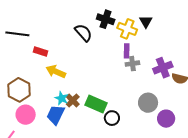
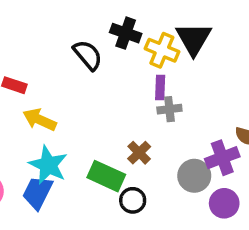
black triangle: (146, 22) -> (194, 39), size x1.6
purple cross: (163, 68) -> (222, 158), moved
cyan star: (62, 98) -> (48, 165), size x1.6
brown cross: (73, 101) -> (139, 153), moved

